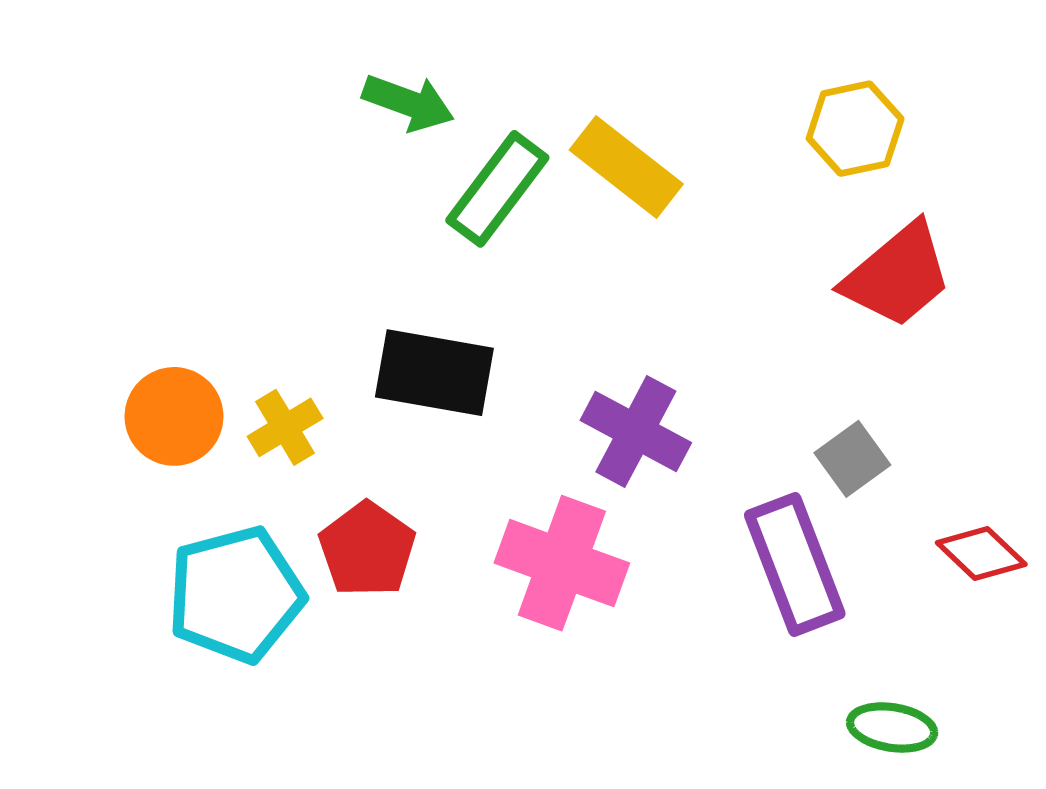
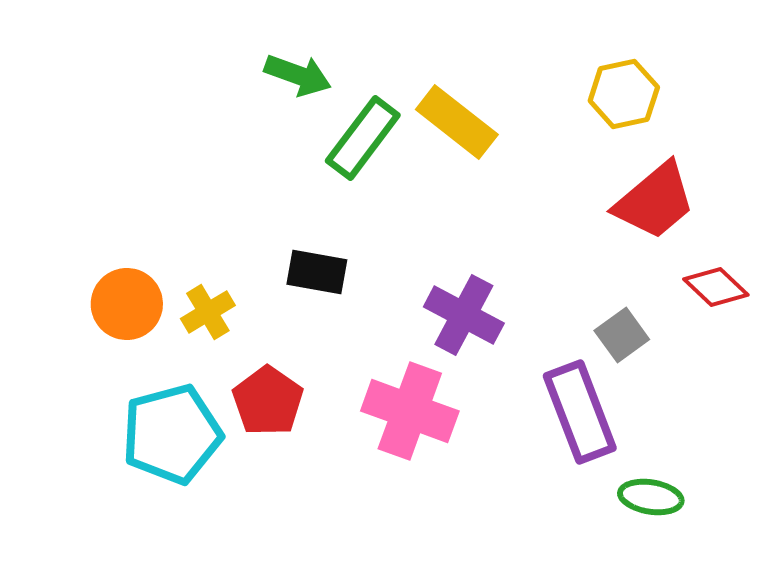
black rectangle: (434, 373) -> (317, 272), size x0.7
red diamond: (981, 553) -> (716, 287), moved
green ellipse: (892, 727) -> (651, 497), moved

